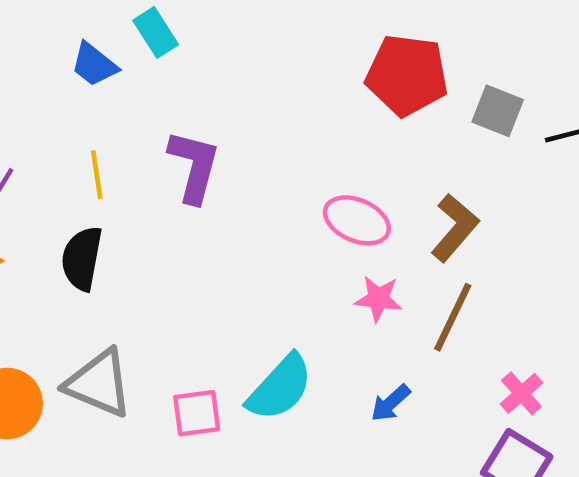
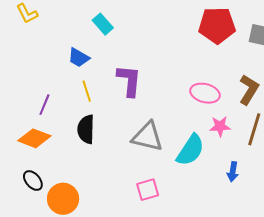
blue trapezoid: (94, 65) -> (79, 58), moved
gray triangle: (99, 383) -> (147, 137), moved
cyan semicircle: (280, 388) -> (190, 150), moved
blue arrow: (391, 403) -> (233, 172), turned -30

